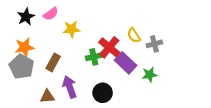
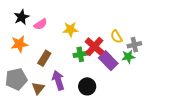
pink semicircle: (51, 14) -> (40, 24), moved
yellow star: (71, 29) -> (70, 29), moved
gray pentagon: (22, 67) -> (16, 79), moved, turned 30
green star: (150, 75) -> (128, 57), moved
brown triangle: (47, 96) -> (38, 88), turned -48

